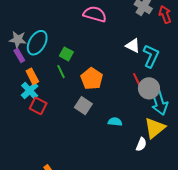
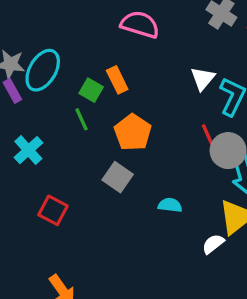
white triangle: (133, 46) -> (203, 79), turned 42
orange rectangle: (32, 76) -> (117, 80), moved
red square: (38, 106) -> (53, 210), moved
white semicircle: (141, 144) -> (213, 244), turned -152

